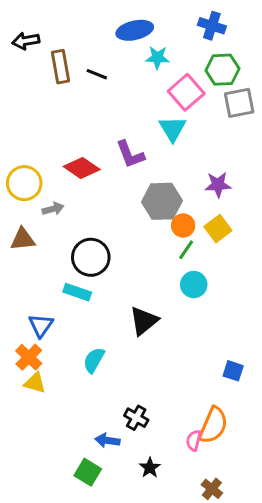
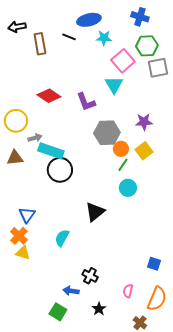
black line: (97, 74) -> (69, 37), moved
red diamond: (82, 168) -> (49, 96), moved
cyan rectangle: (77, 292) -> (51, 151), moved, size x1.4
blue square: (233, 371) -> (154, 264), moved
orange semicircle: (213, 425) -> (157, 299), moved

